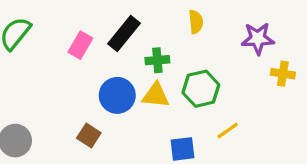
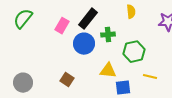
blue circle: (117, 95) -> (84, 44), moved
yellow triangle: (156, 95) -> (108, 71), moved
yellow line: (228, 131) -> (150, 77), turned 48

